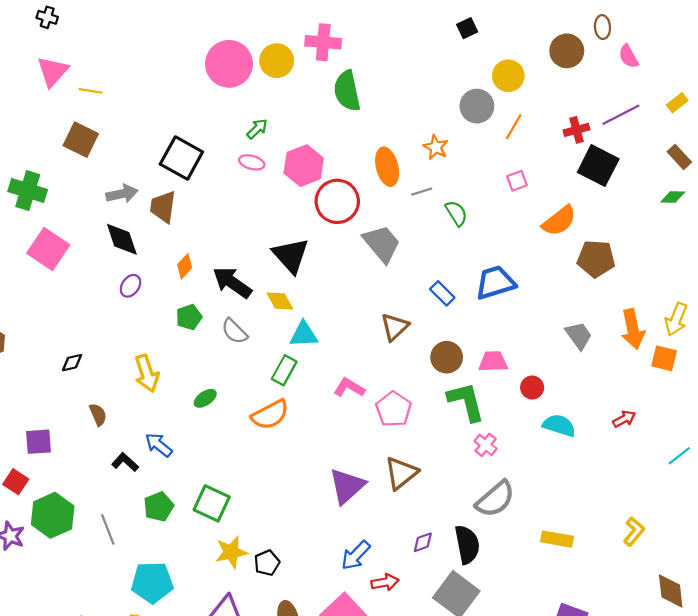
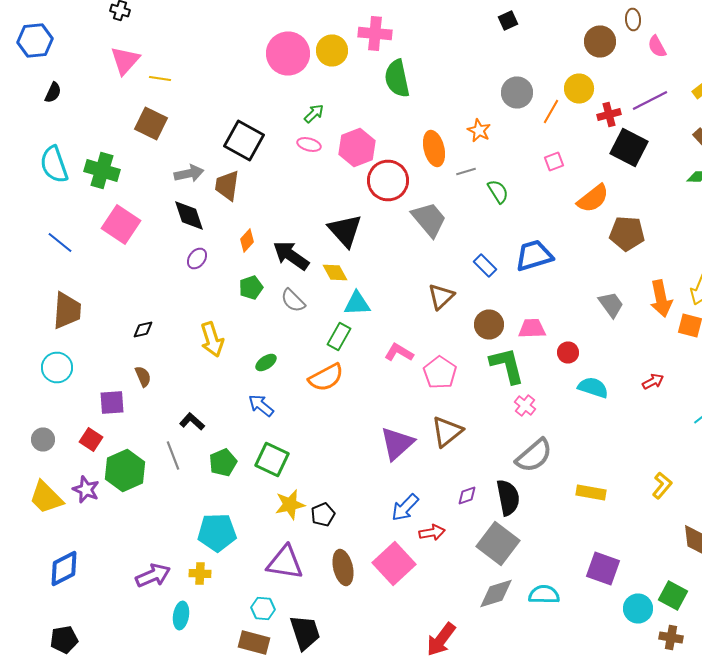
yellow circle: (508, 76) -> (579, 88), moved
brown semicircle: (98, 415) -> (143, 376), moved
blue arrow: (159, 445) -> (261, 406), moved
gray line: (108, 529) -> (173, 456), moved

